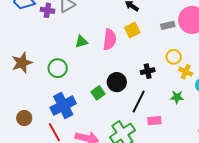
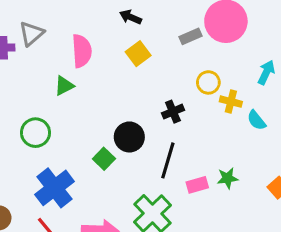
pink semicircle: (110, 40) -> (82, 51), moved
green star: (177, 97) -> (228, 178), moved

